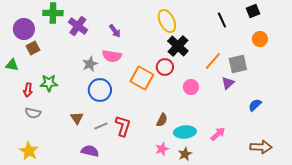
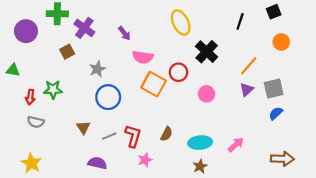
black line: (222, 20) -> (240, 21), turned 42
black cross: (178, 46) -> (207, 52), moved
brown square: (33, 48) -> (67, 52), moved
pink semicircle: (112, 56) -> (143, 57), moved
orange line: (213, 61) -> (249, 66), moved
gray square: (238, 64) -> (274, 88), moved
brown semicircle: (162, 120) -> (167, 134), moved
pink star: (162, 149) -> (145, 160), moved

